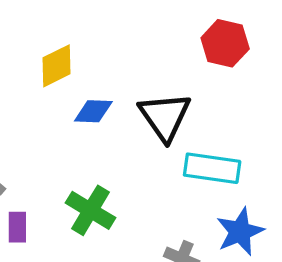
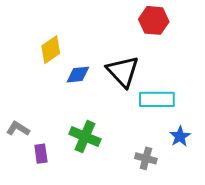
blue star: (240, 232) -> (180, 136), size x0.7

